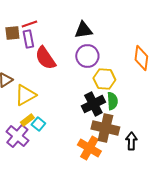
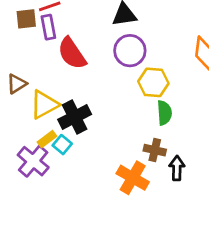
black cross: (93, 104) -> (75, 117), moved
brown cross: (105, 128) -> (155, 150), size x0.6
black arrow: (131, 141) -> (177, 168), moved

